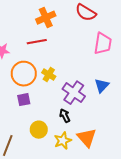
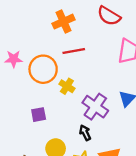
red line: (37, 42) -> (74, 51), moved
orange circle: (24, 74) -> (43, 69), moved

